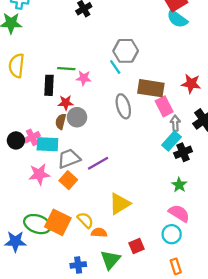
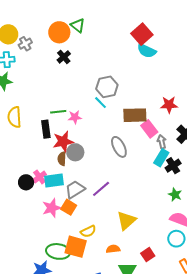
red star: (66, 103) -> (63, 141), size x1.5
gray ellipse: (123, 106) -> (119, 147), moved
orange square: (68, 180) -> (69, 207), moved
yellow semicircle: (85, 220) -> (88, 231), moved, turned 119

